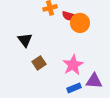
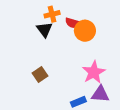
black triangle: (25, 40) -> (44, 30), moved
pink star: (73, 65) -> (94, 72), moved

